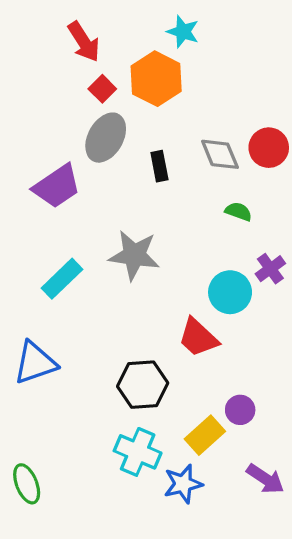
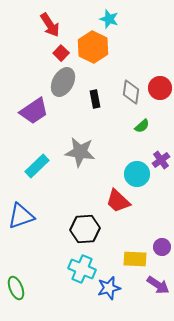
gray diamond: (220, 154) -> (131, 92), turned 30
green semicircle: (238, 212) -> (142, 126), turned 119
purple circle: (240, 410) -> (162, 247), moved
yellow rectangle: (205, 435) -> (135, 259), moved, turned 45

